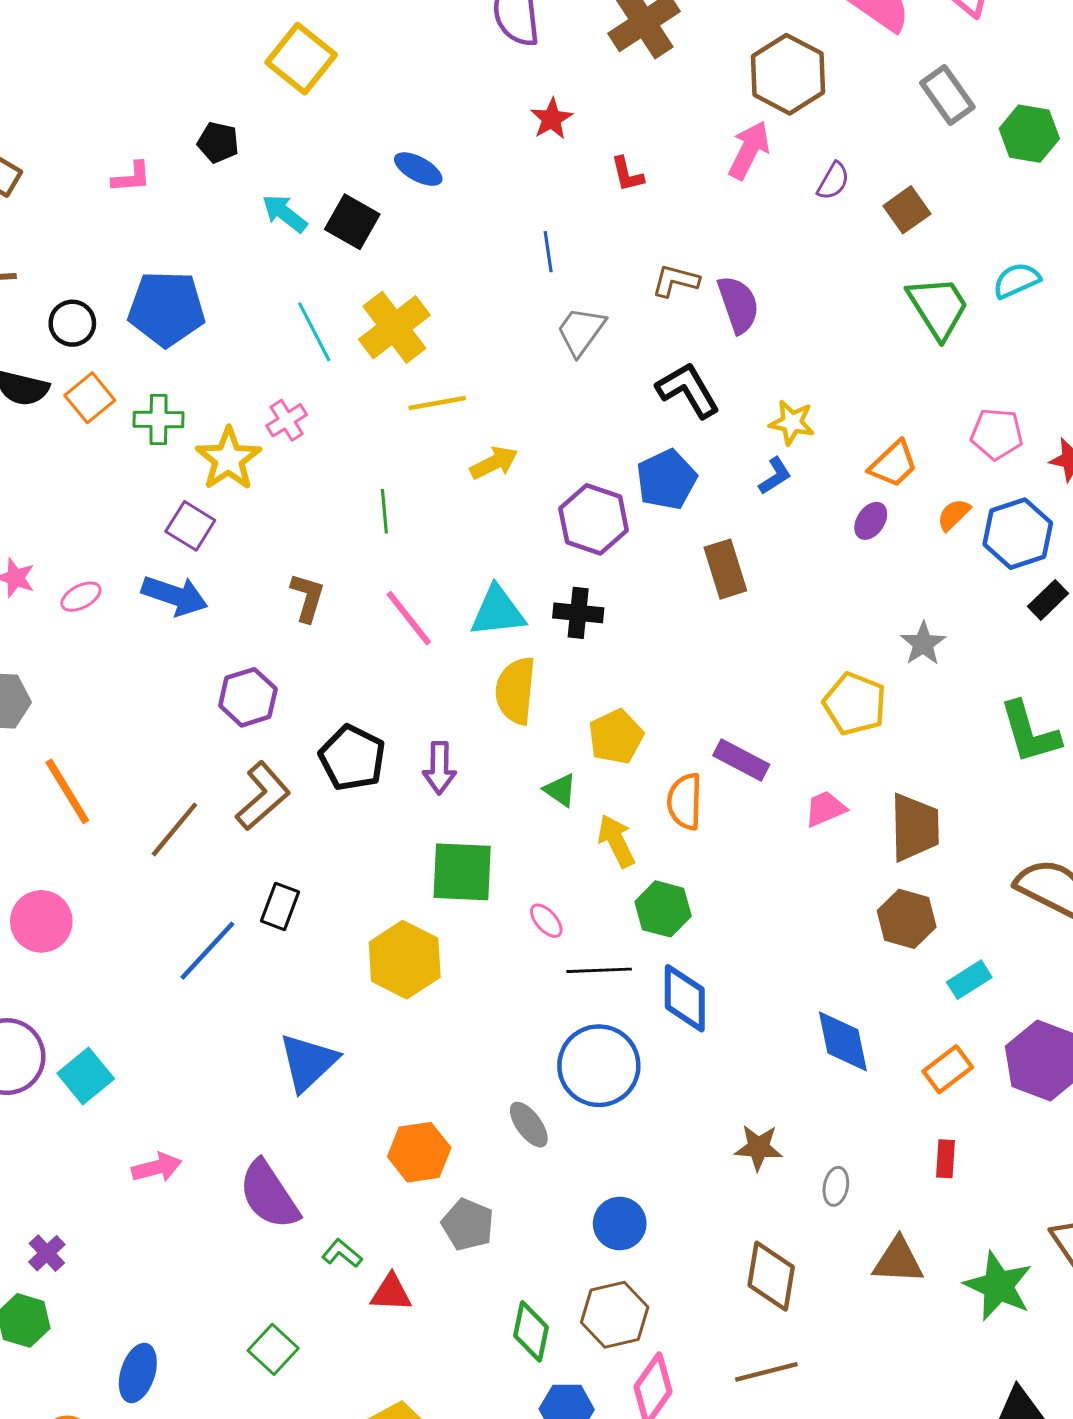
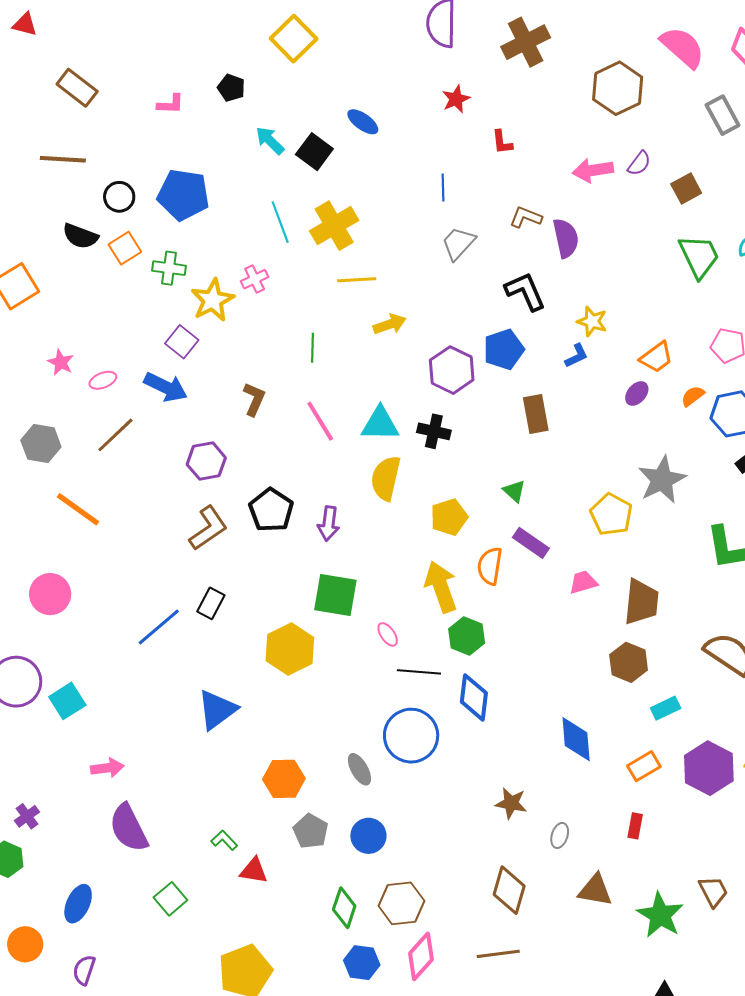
pink arrow: (749, 150) -> (593, 170), moved, turned -132
gray star: (923, 644) -> (662, 480), size x1.6
green triangle: (560, 790) -> (514, 491), moved
orange line: (67, 791) -> (78, 509), turned -30
brown line: (174, 829) -> (115, 435), moved
yellow arrow: (616, 841) -> (441, 587), size x1.4
purple semicircle: (269, 1195) -> (129, 828), moved
blue circle: (620, 1224) -> (368, 836), moved

